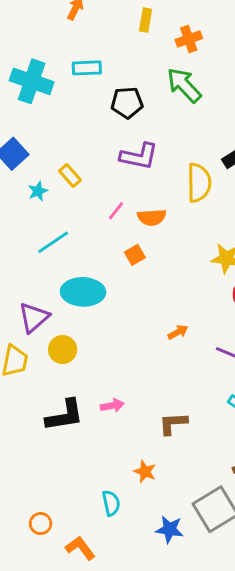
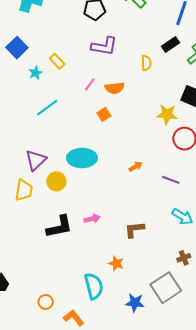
yellow semicircle: (199, 183) -> (146, 63), size x0.6
cyan ellipse: (83, 292) -> (82, 158), moved
cyan semicircle: (111, 503) -> (94, 286), size x1.5

